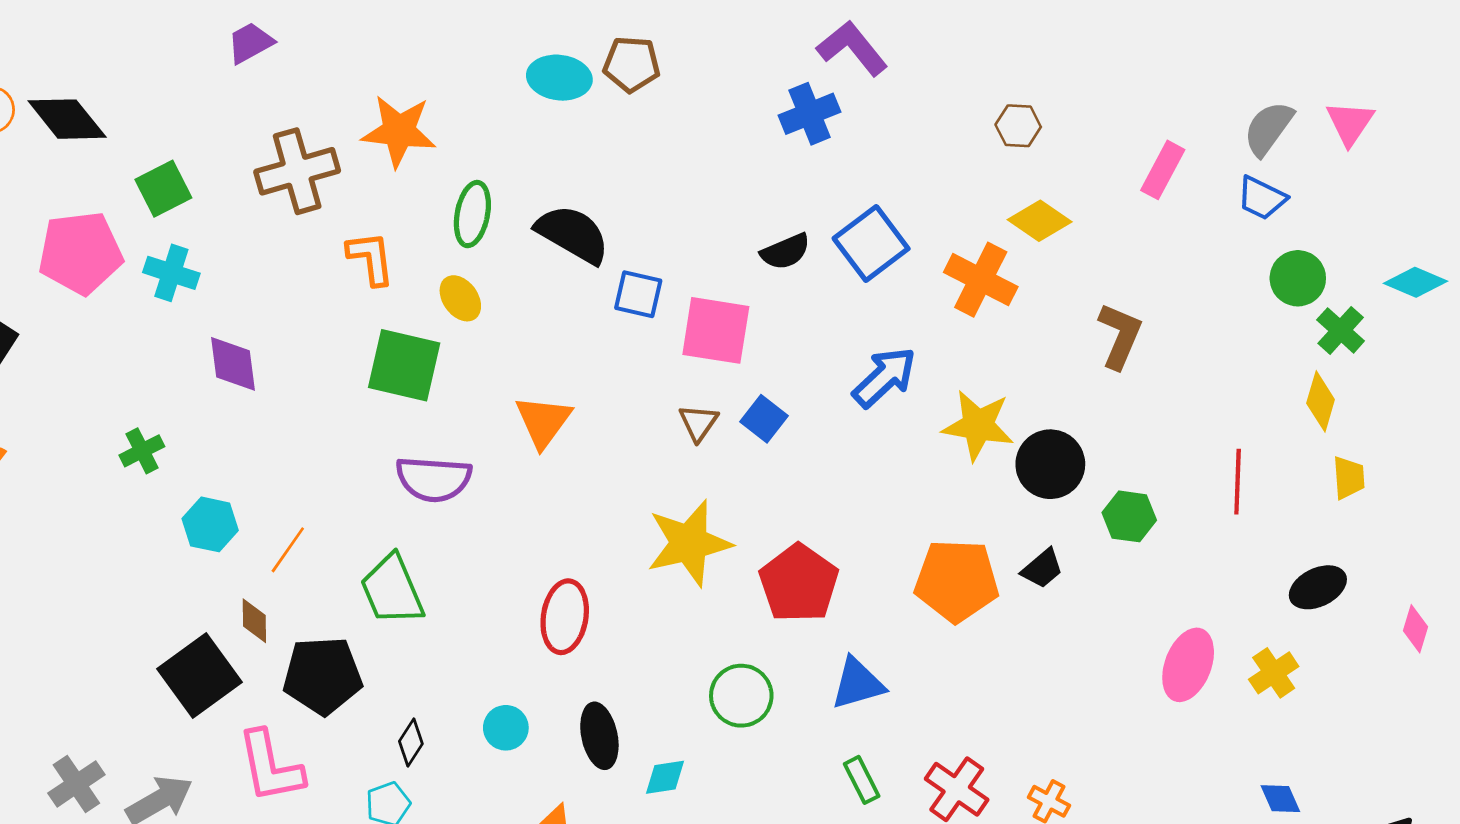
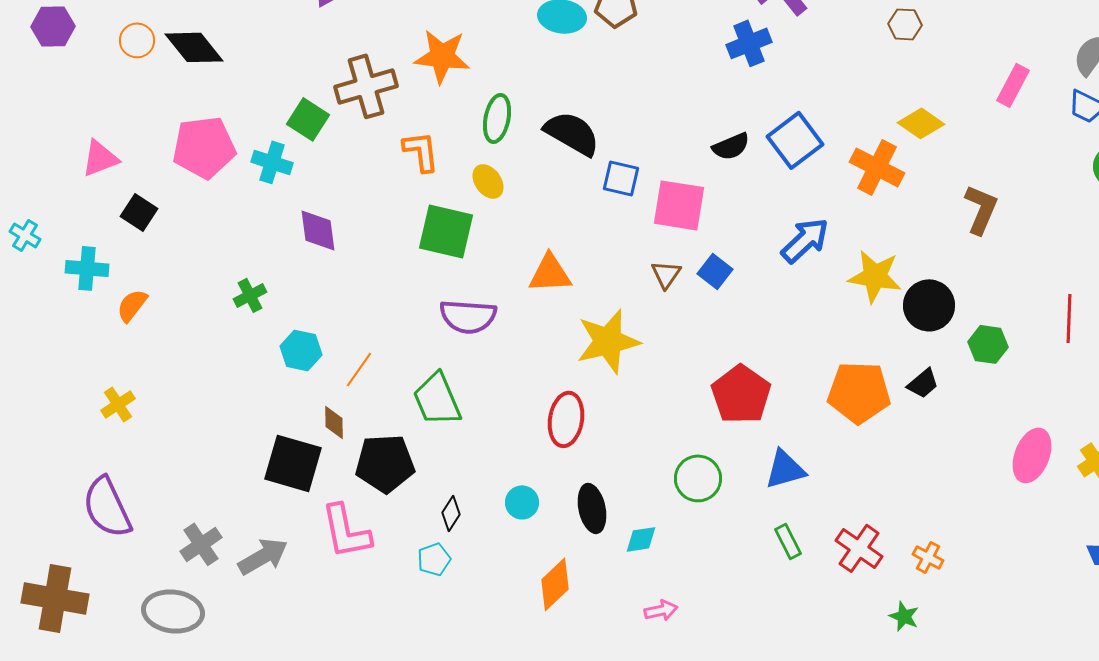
brown hexagon: (1018, 126) -> (905, 24), moved
green square: (163, 189) -> (308, 119), moved, turned -30
orange triangle: (543, 421) -> (550, 273), turned 51
yellow star: (689, 543) -> (608, 341), moved
black square: (199, 676) -> (293, 463), turned -38

